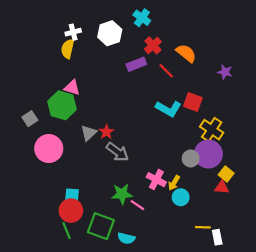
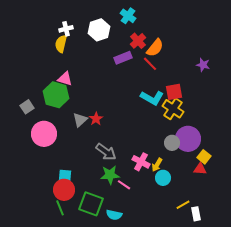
orange semicircle: (186, 53) -> (155, 48), moved, turned 90
red square: (193, 102) -> (174, 92), turned -30
yellow cross: (212, 130) -> (173, 109), moved
gray arrow: (117, 152) -> (106, 152), moved
yellow line: (203, 227) -> (183, 205), turned -32

